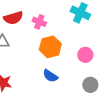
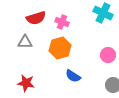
orange hexagon: (50, 47) -> (60, 48), moved

